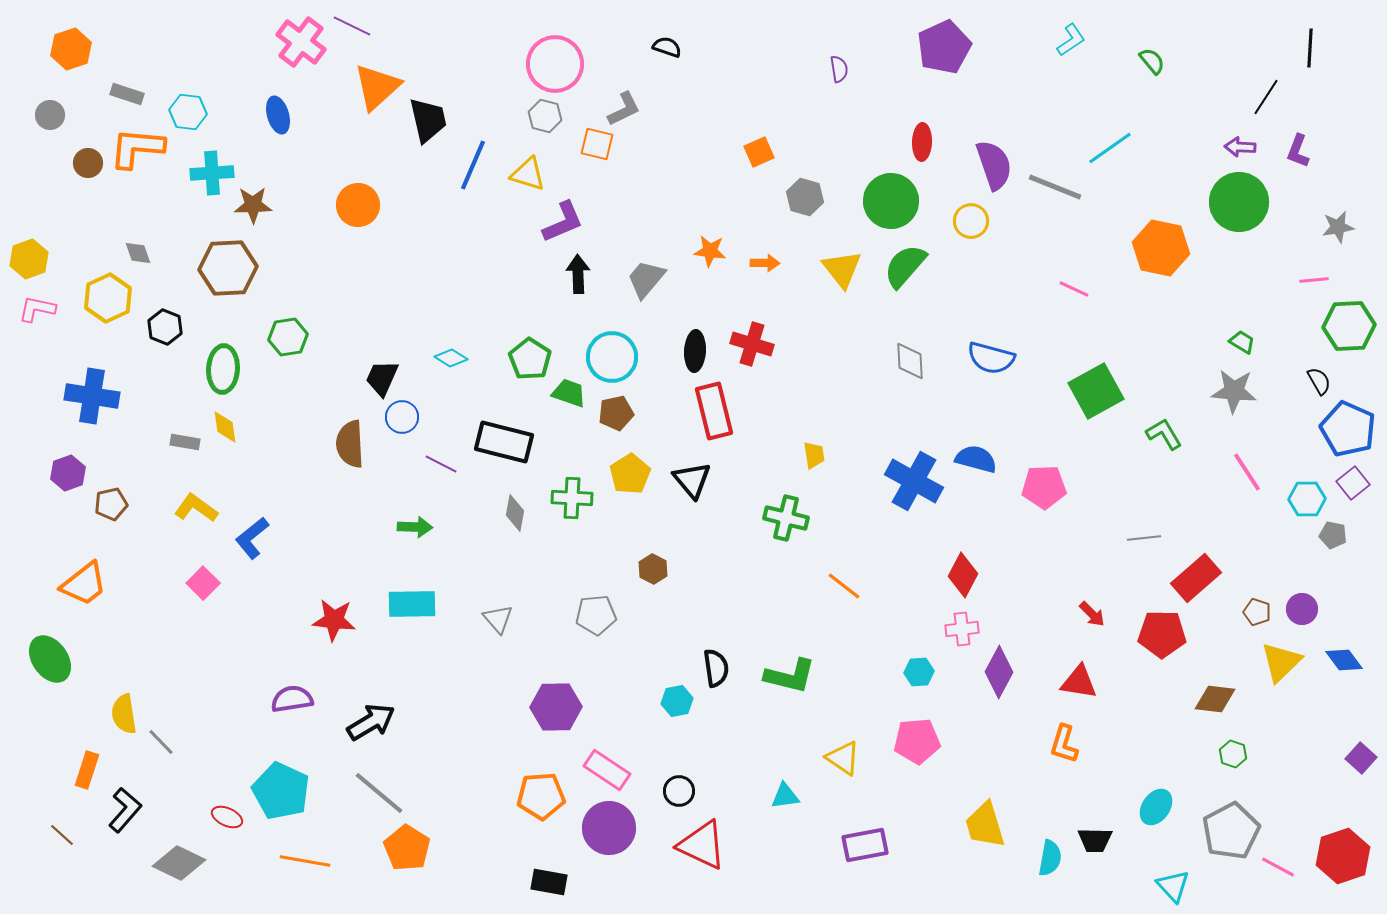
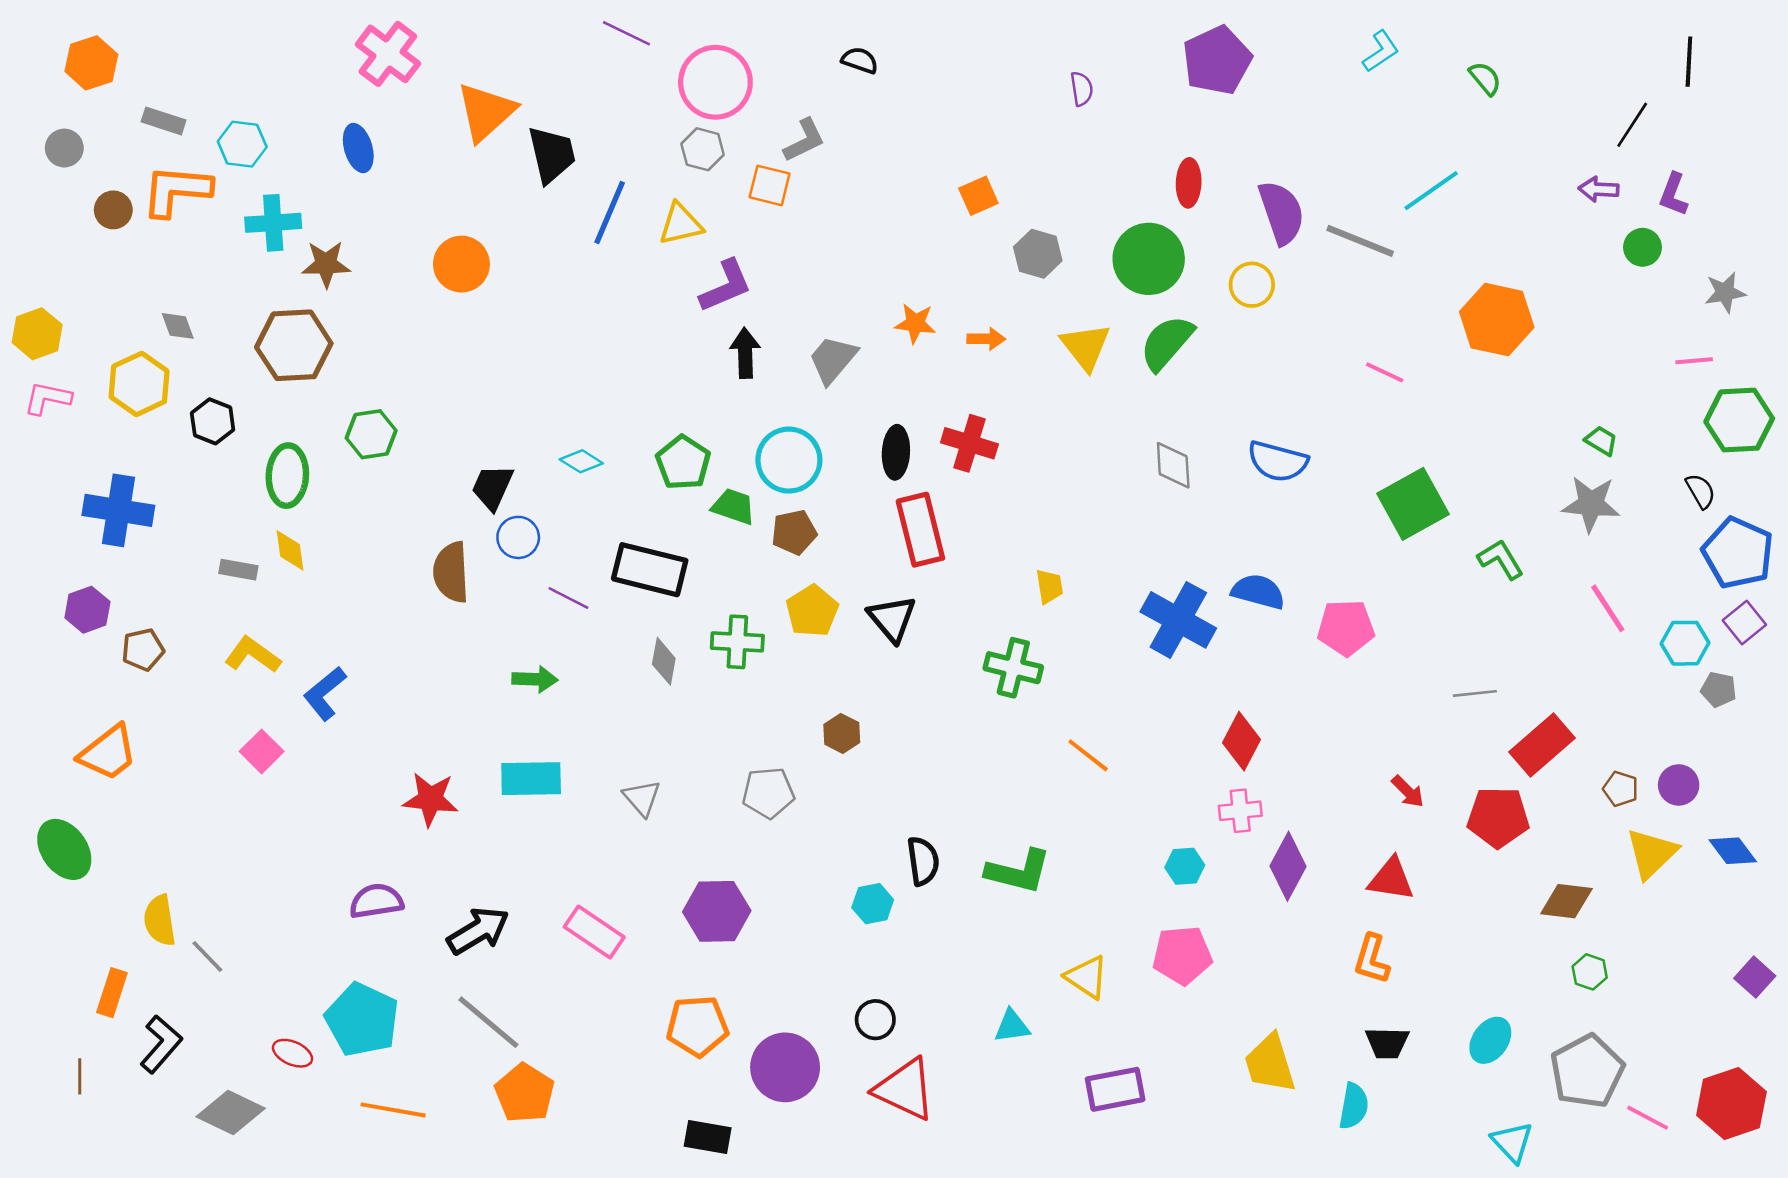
purple line: (352, 26) -> (626, 33), moved
yellow triangle: (528, 174) -> (681, 224), turned -30
green circle: (1239, 202) -> (1642, 247), moved, size x0.5
pink rectangle: (607, 770) -> (594, 932), moved
brown line: (62, 835) -> (80, 1076), turned 48
black trapezoid: (1095, 840) -> (1387, 1043), moved

